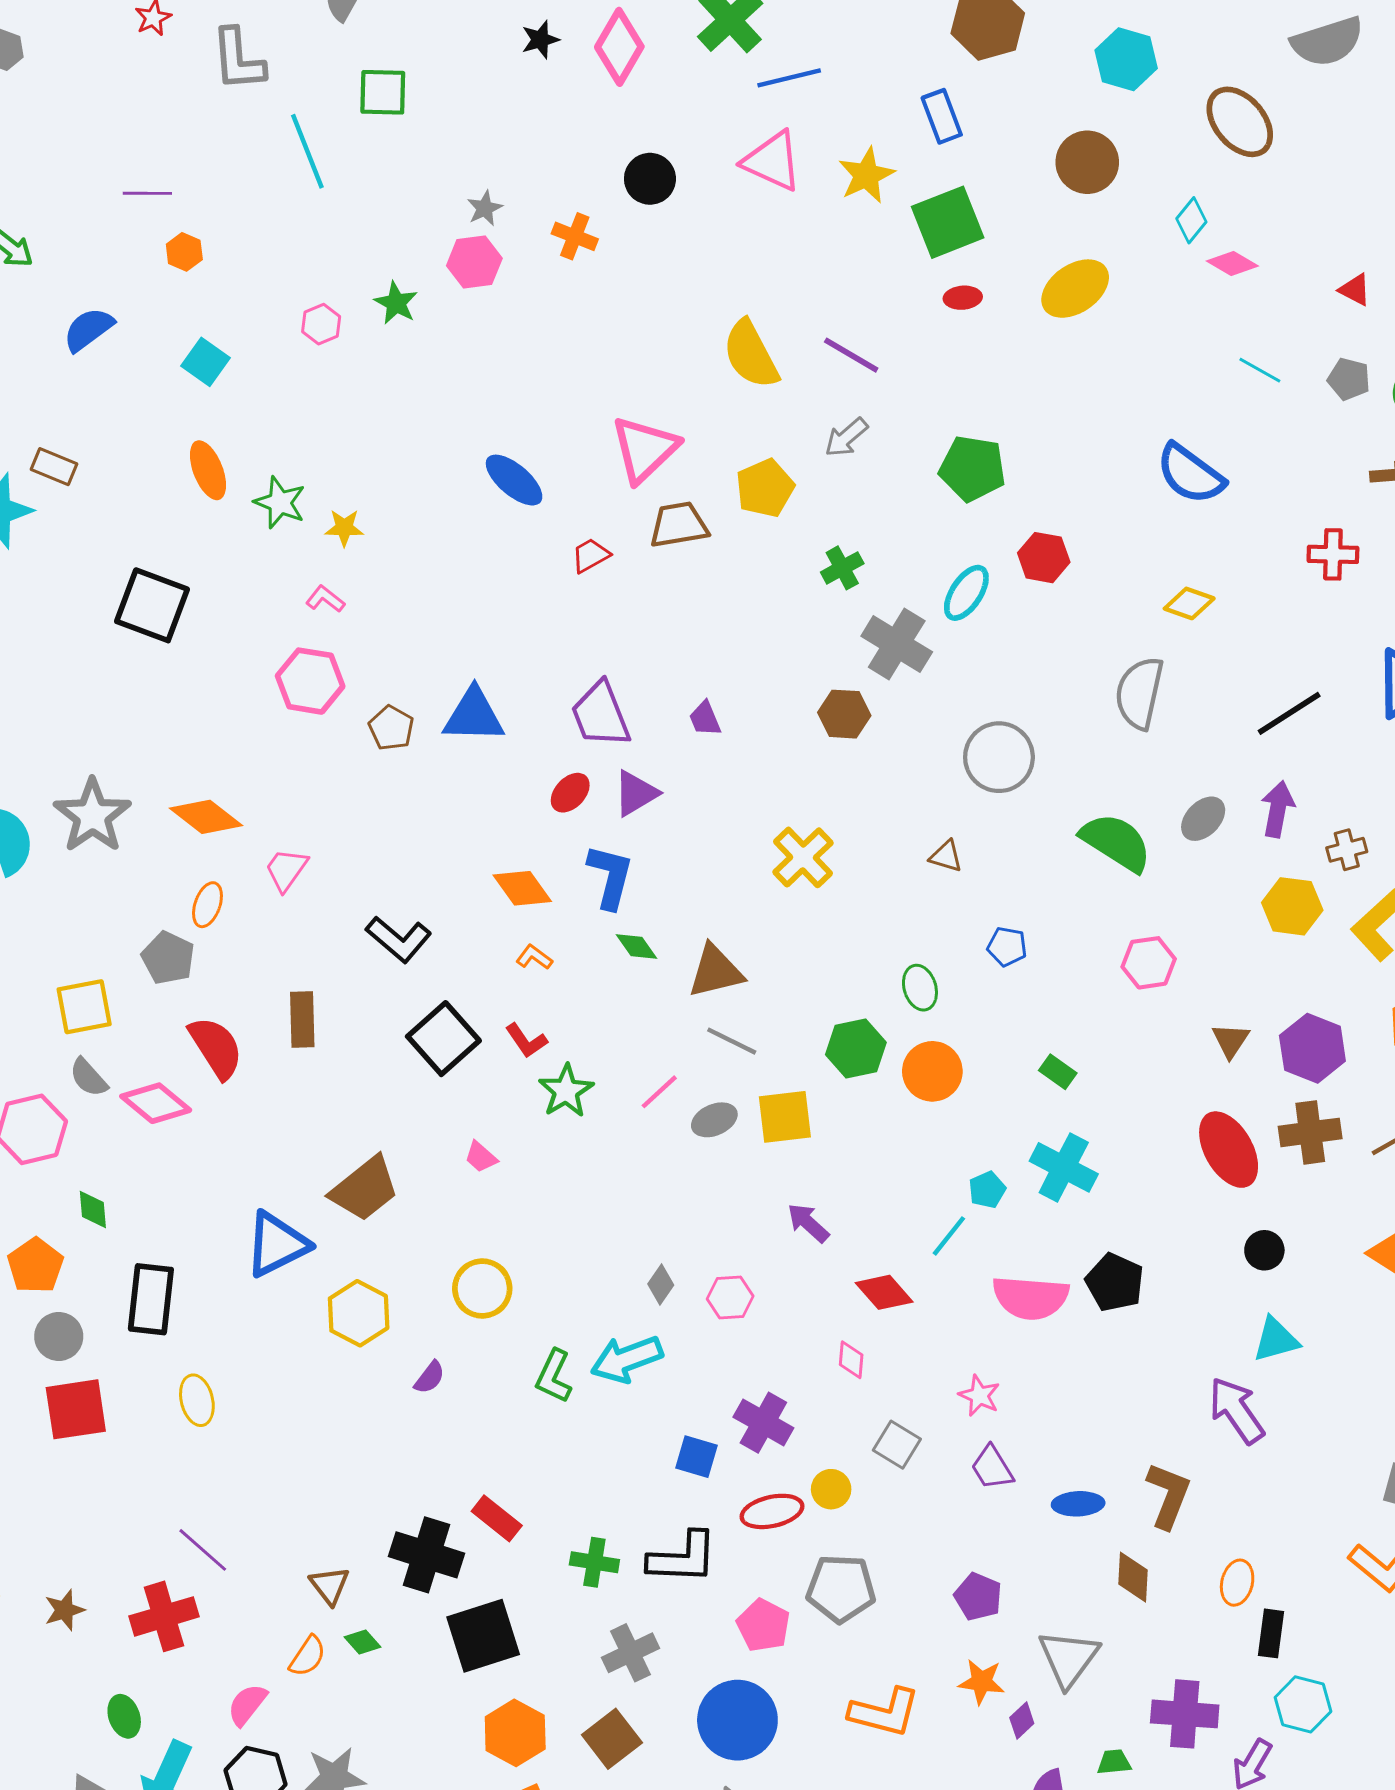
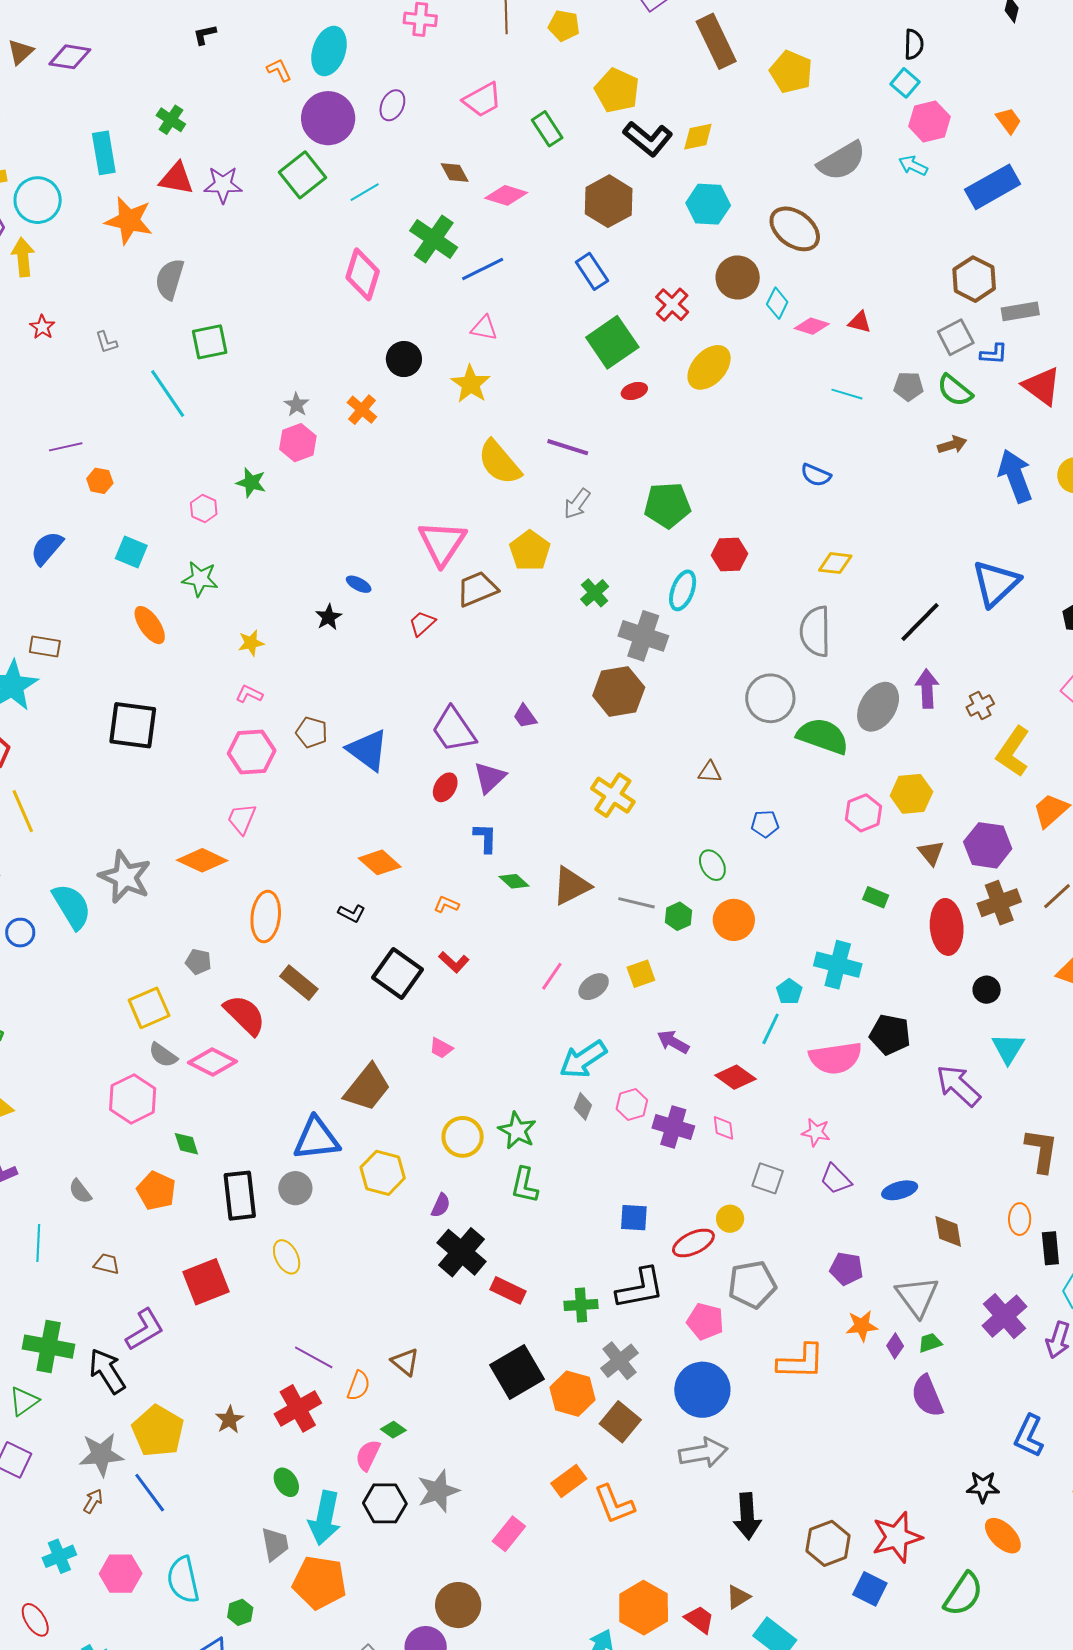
black star: (540, 40) -> (329, 617), moved
gray L-shape: (238, 60) -> (106, 342), size x0.5
pink triangle: (772, 161) -> (484, 328), size x0.6
brown circle: (1087, 162) -> (738, 277), moved
yellow star: (866, 175) -> (471, 384), moved
orange cross: (575, 236) -> (362, 410), turned 32
red triangle: (1355, 290) -> (860, 322), moved
blue semicircle: (1190, 474) -> (816, 475), size x0.6
blue ellipse: (514, 480) -> (359, 584), size x0.6
green star: (280, 503) -> (200, 579), moved
red cross: (1333, 554) -> (672, 305), moved, turned -36
brown hexagon: (844, 714) -> (619, 692), size x1.4
blue triangle: (474, 715) -> (368, 750), turned 48
brown pentagon: (391, 728) -> (312, 732), moved
gray circle: (999, 757) -> (770, 698), moved
gray ellipse: (1203, 819) -> (878, 707), size x1.5
pink trapezoid: (286, 870) -> (242, 819), moved
blue L-shape: (610, 877) -> (485, 838), size x0.7
orange diamond: (522, 888) -> (380, 862), moved
orange ellipse: (207, 905) -> (266, 916), moved, size x1.6
yellow hexagon: (1292, 906) -> (911, 794), moved
black L-shape: (399, 939) -> (352, 913), size x0.6
gray pentagon: (168, 958) -> (198, 962), size x0.7
brown rectangle: (302, 1020) -> (299, 983), turned -36
gray line: (732, 1041) -> (637, 903), moved
green hexagon: (856, 1048) -> (678, 916), size x0.7
green rectangle: (1058, 1072) -> (876, 897), moved
green star: (566, 1091) -> (517, 1131), moved
yellow square: (785, 1117) -> (641, 974), size x0.7
red ellipse: (1229, 1150) -> (947, 927), turned 38
blue triangle: (277, 1244) -> (316, 1139), turned 33
gray circle: (59, 1336) -> (295, 1188), moved
cyan triangle: (1276, 1340) -> (1008, 1048), turned -30
cyan arrow: (627, 1359) -> (583, 1059), moved
purple arrow: (1236, 1410) -> (958, 1086), moved
purple cross: (763, 1423) -> (673, 1127), moved
brown L-shape: (1168, 1495) -> (1041, 1151), moved
black cross: (427, 1555) -> (462, 1252), moved, turned 36
green diamond: (363, 1642) -> (393, 1430), moved
orange semicircle: (308, 1656) -> (359, 1386), moved
purple cross: (1185, 1714) -> (1004, 1316), turned -33
orange hexagon: (515, 1733) -> (572, 1394), moved
green trapezoid: (1114, 1762) -> (930, 1343), moved

